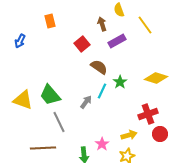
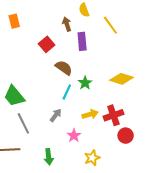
purple rectangle: (117, 41) -> (82, 41), turned -66
gray arrow: (86, 102) -> (56, 115), moved
yellow arrow: (129, 135) -> (90, 114), moved
pink star: (102, 144) -> (74, 136), moved

